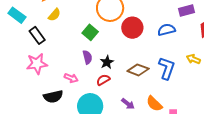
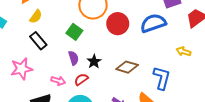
blue semicircle: (166, 30) -> (153, 23), size x1.4
black rectangle: (37, 35) -> (38, 41), moved
blue L-shape: (167, 68) -> (162, 78), moved
red semicircle: (103, 80) -> (81, 79), moved

